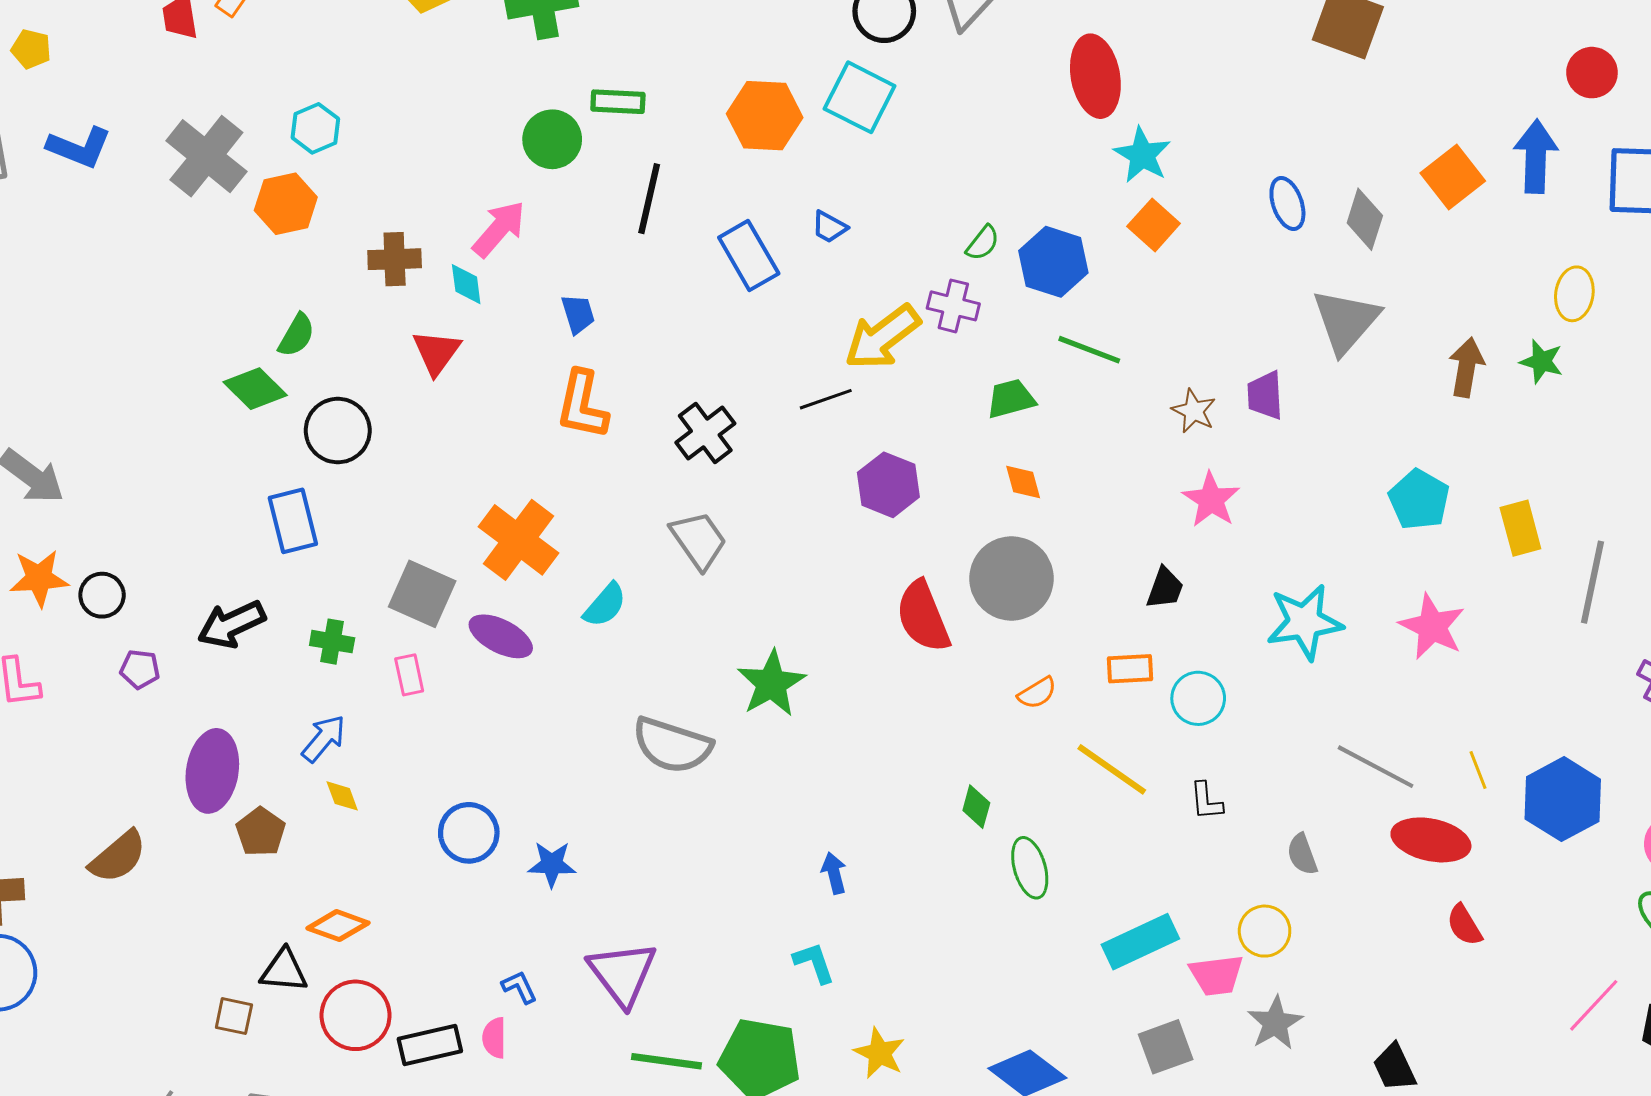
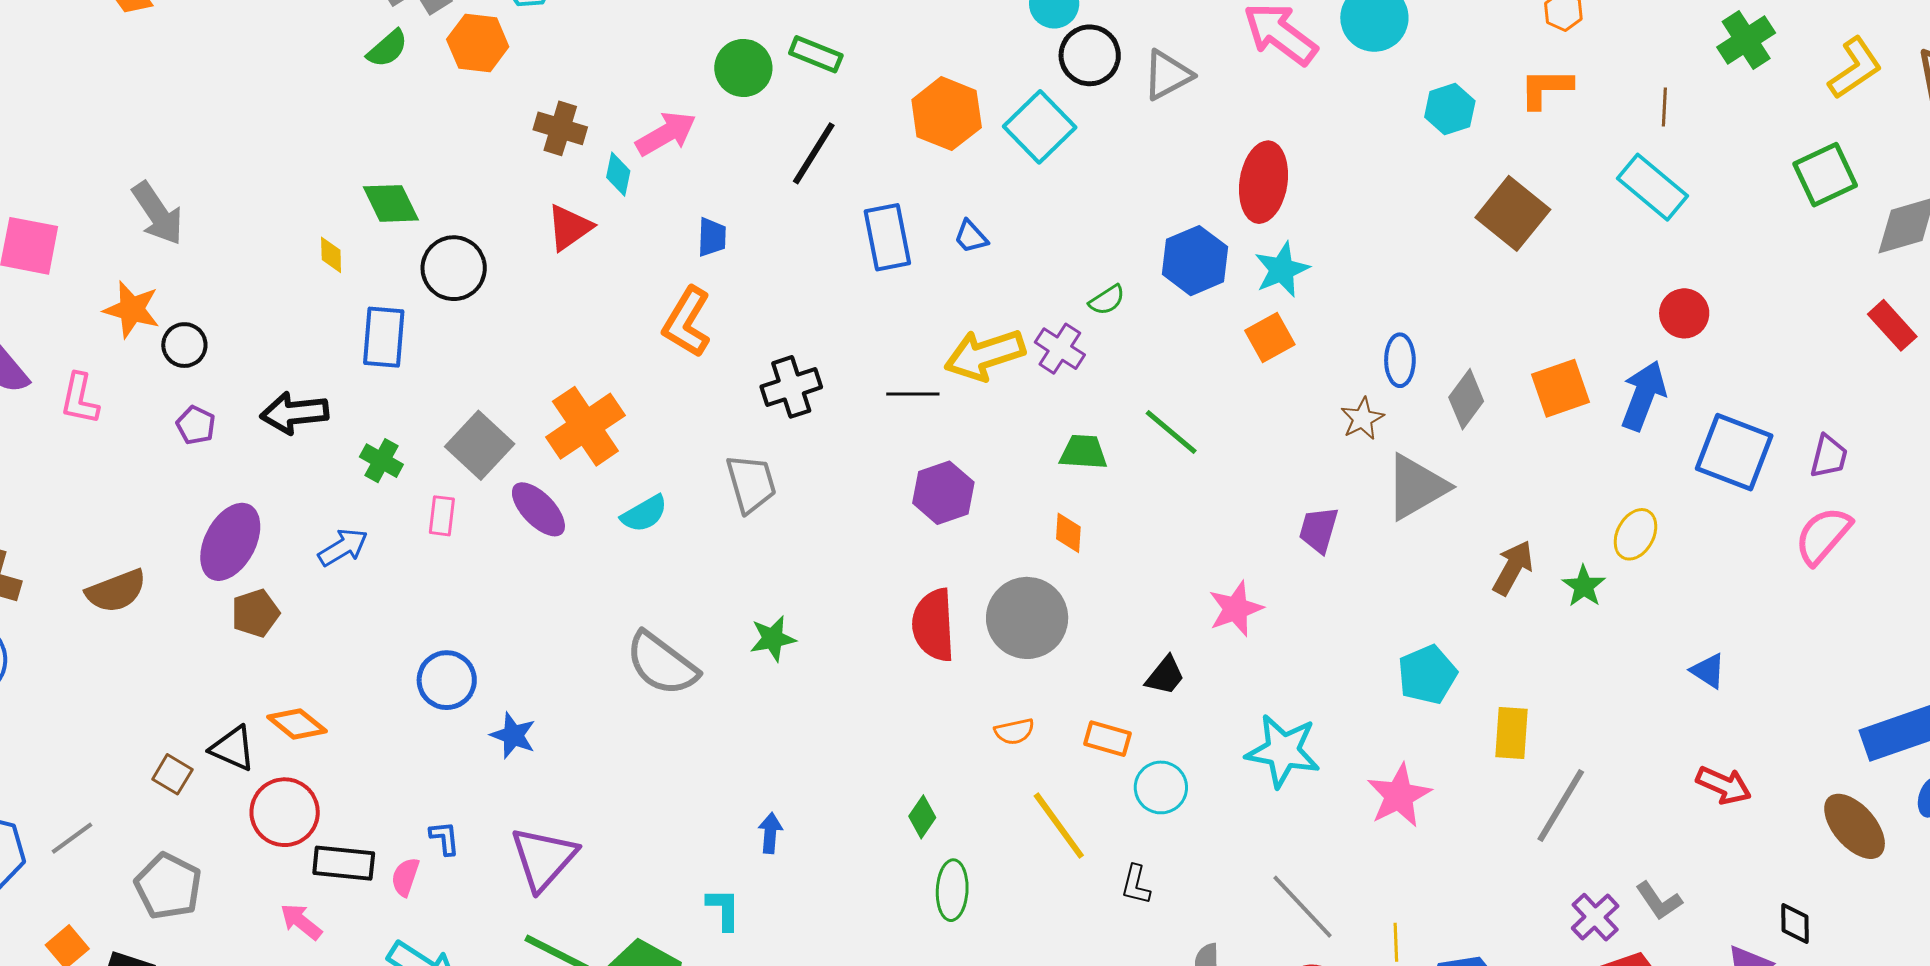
red circle: (1592, 73) -> (1684, 313), moved
blue hexagon: (1053, 262) -> (1195, 261), moved
green semicircle: (296, 335) -> (387, 49), moved
brown star: (1194, 411) -> (1362, 419), moved
green star: (771, 683) -> (773, 639), size x0.7
yellow diamond: (342, 796) -> (331, 255), moved

